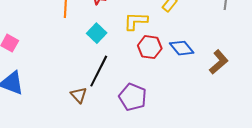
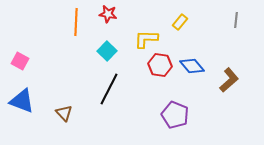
brown triangle: (79, 95) -> (64, 113), moved
purple pentagon: (133, 97) -> (175, 115), moved

